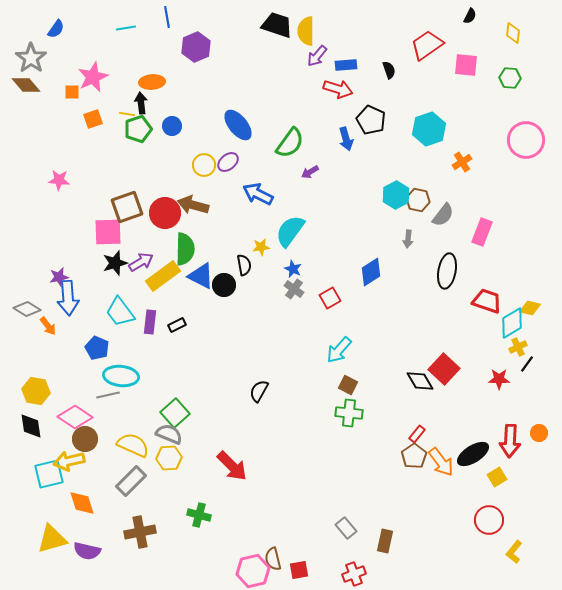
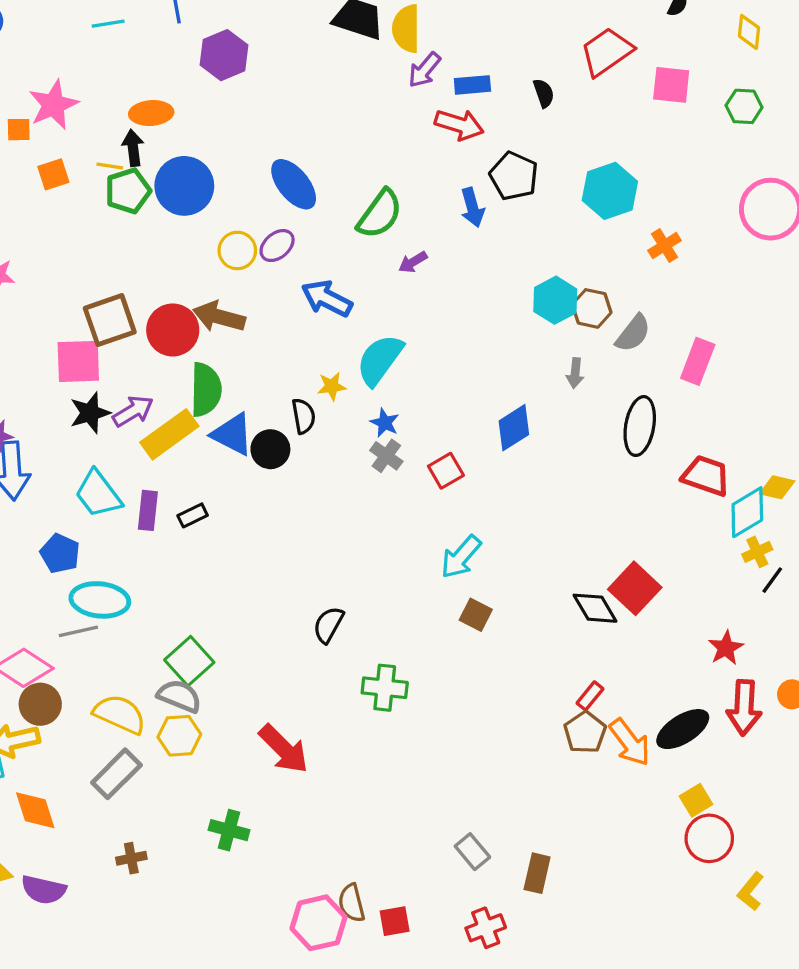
blue circle: (172, 126) -> (184, 186), size x1.8
red star: (499, 379) -> (726, 648), moved, turned -30
green cross: (349, 413) -> (385, 688), moved
yellow square: (497, 477) -> (696, 800), moved
brown cross: (140, 532) -> (131, 858), size x0.6

